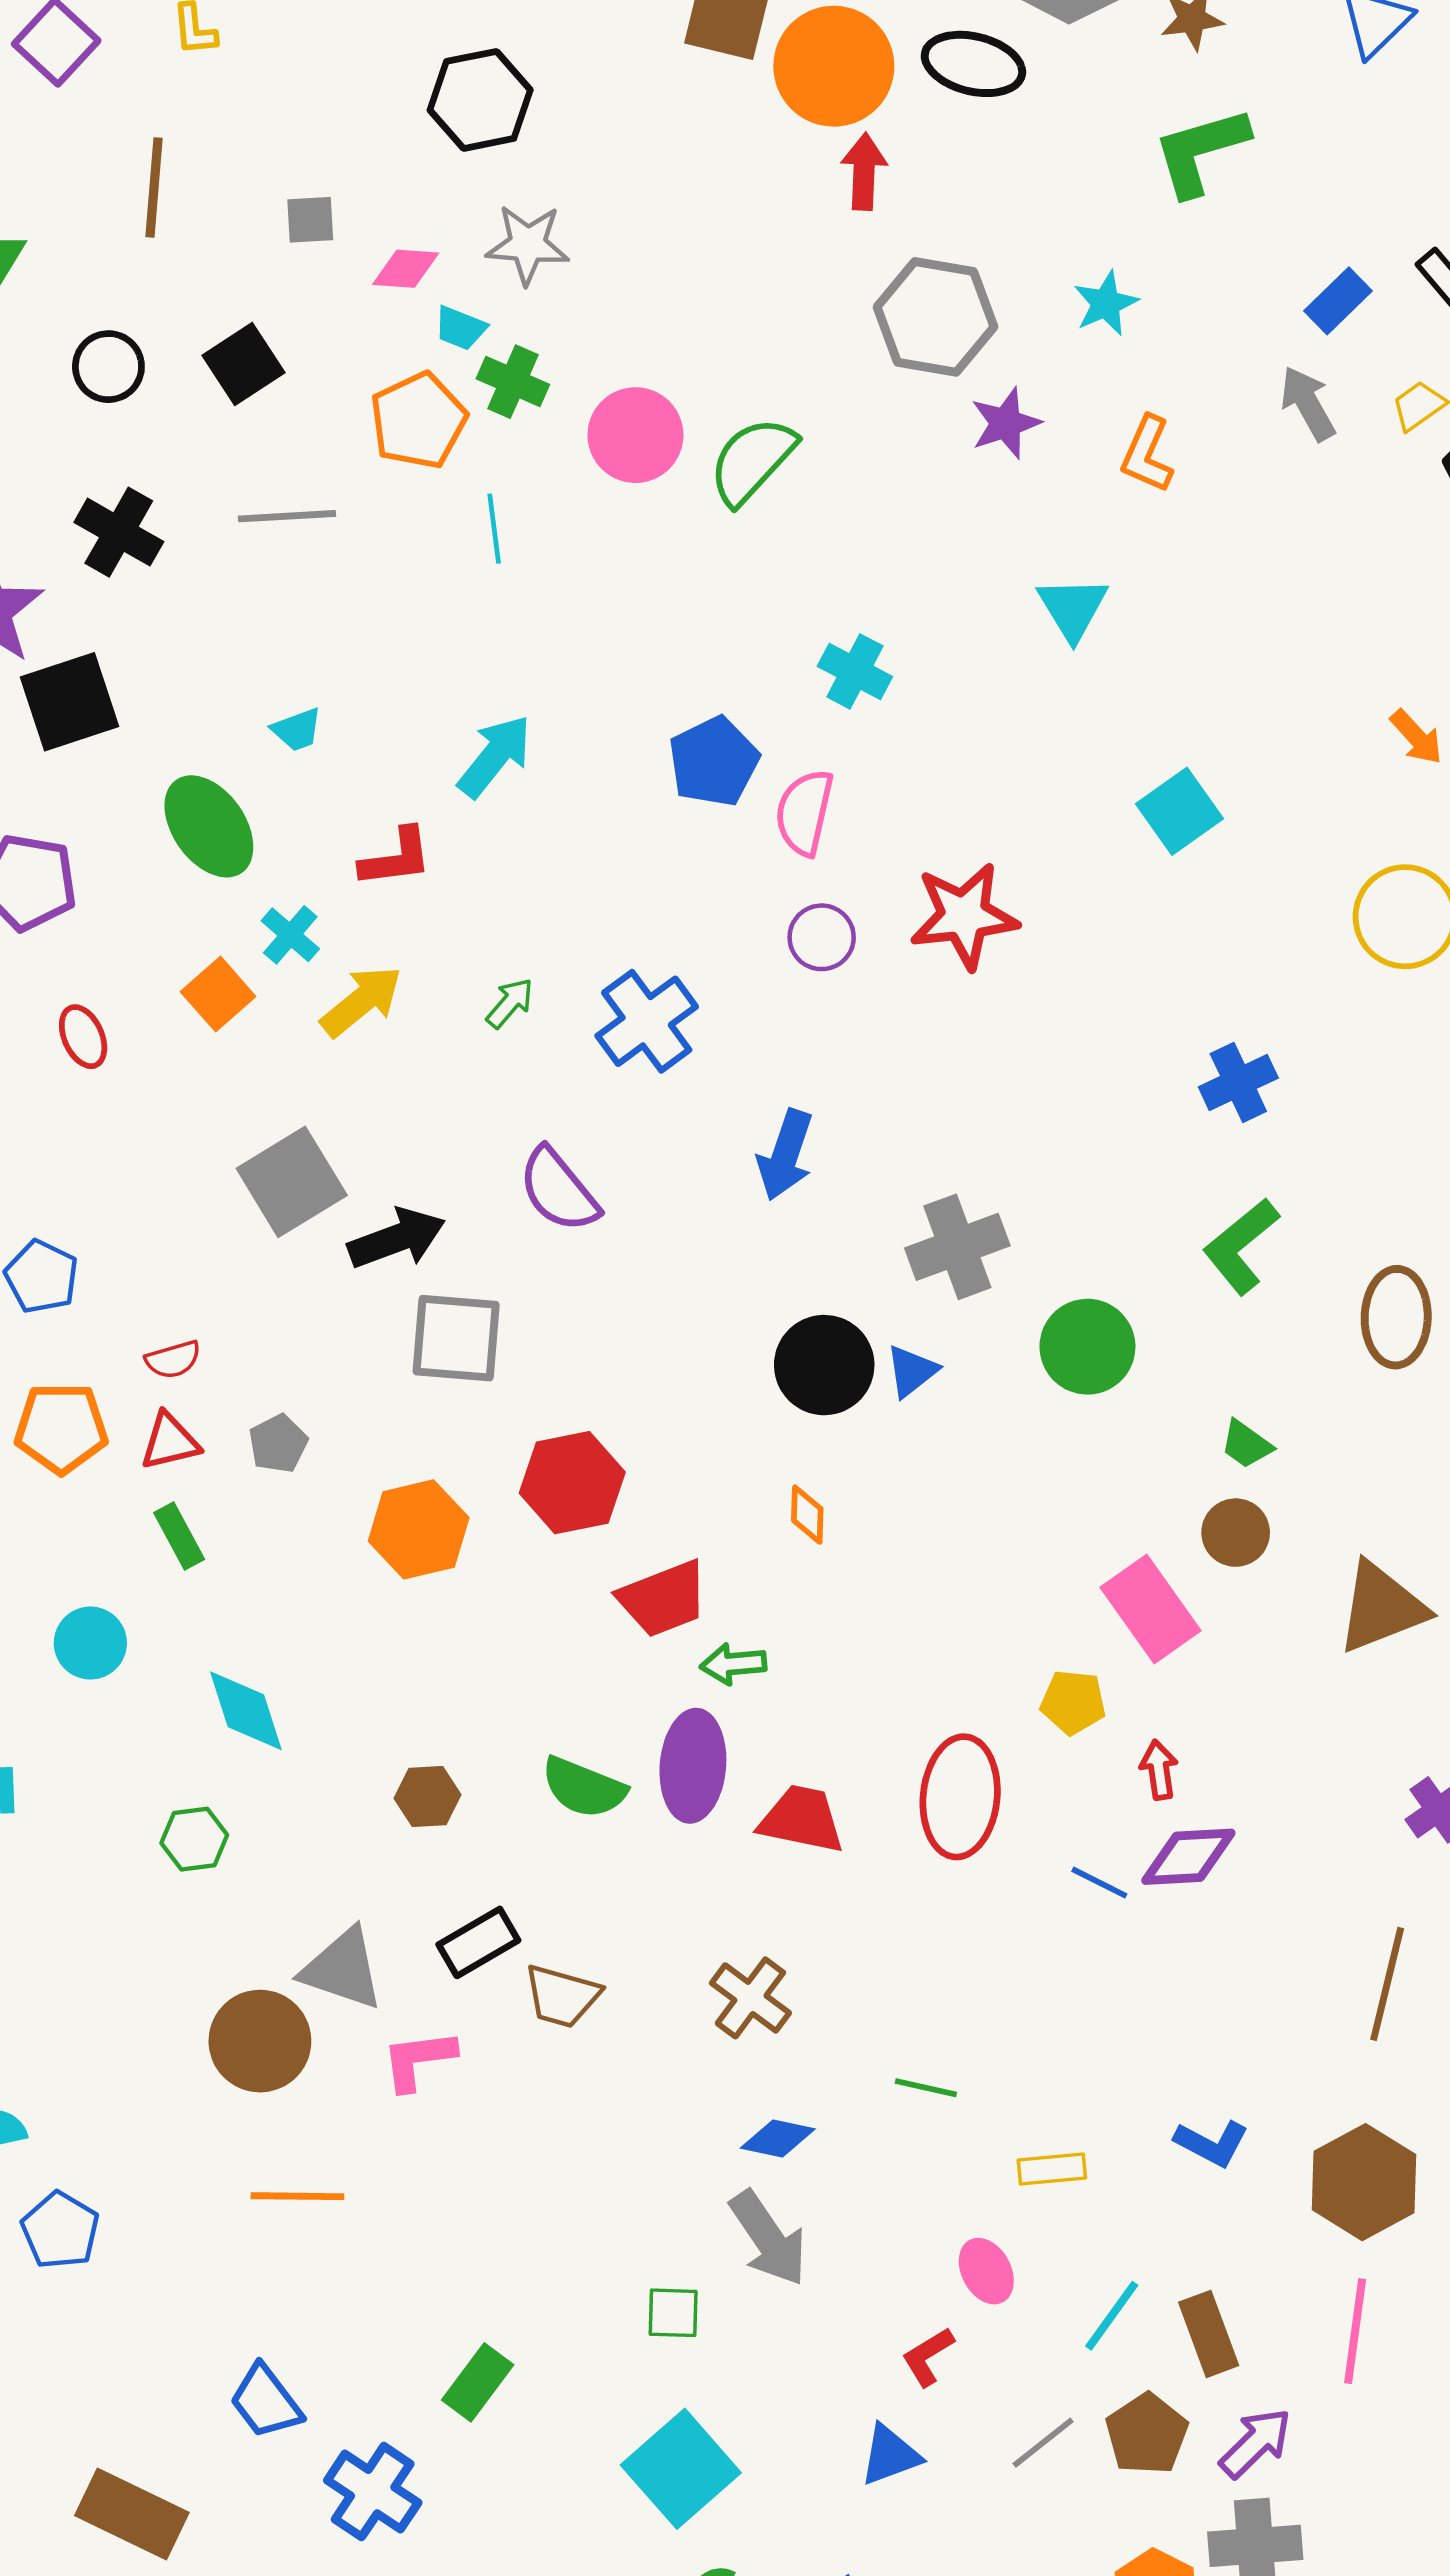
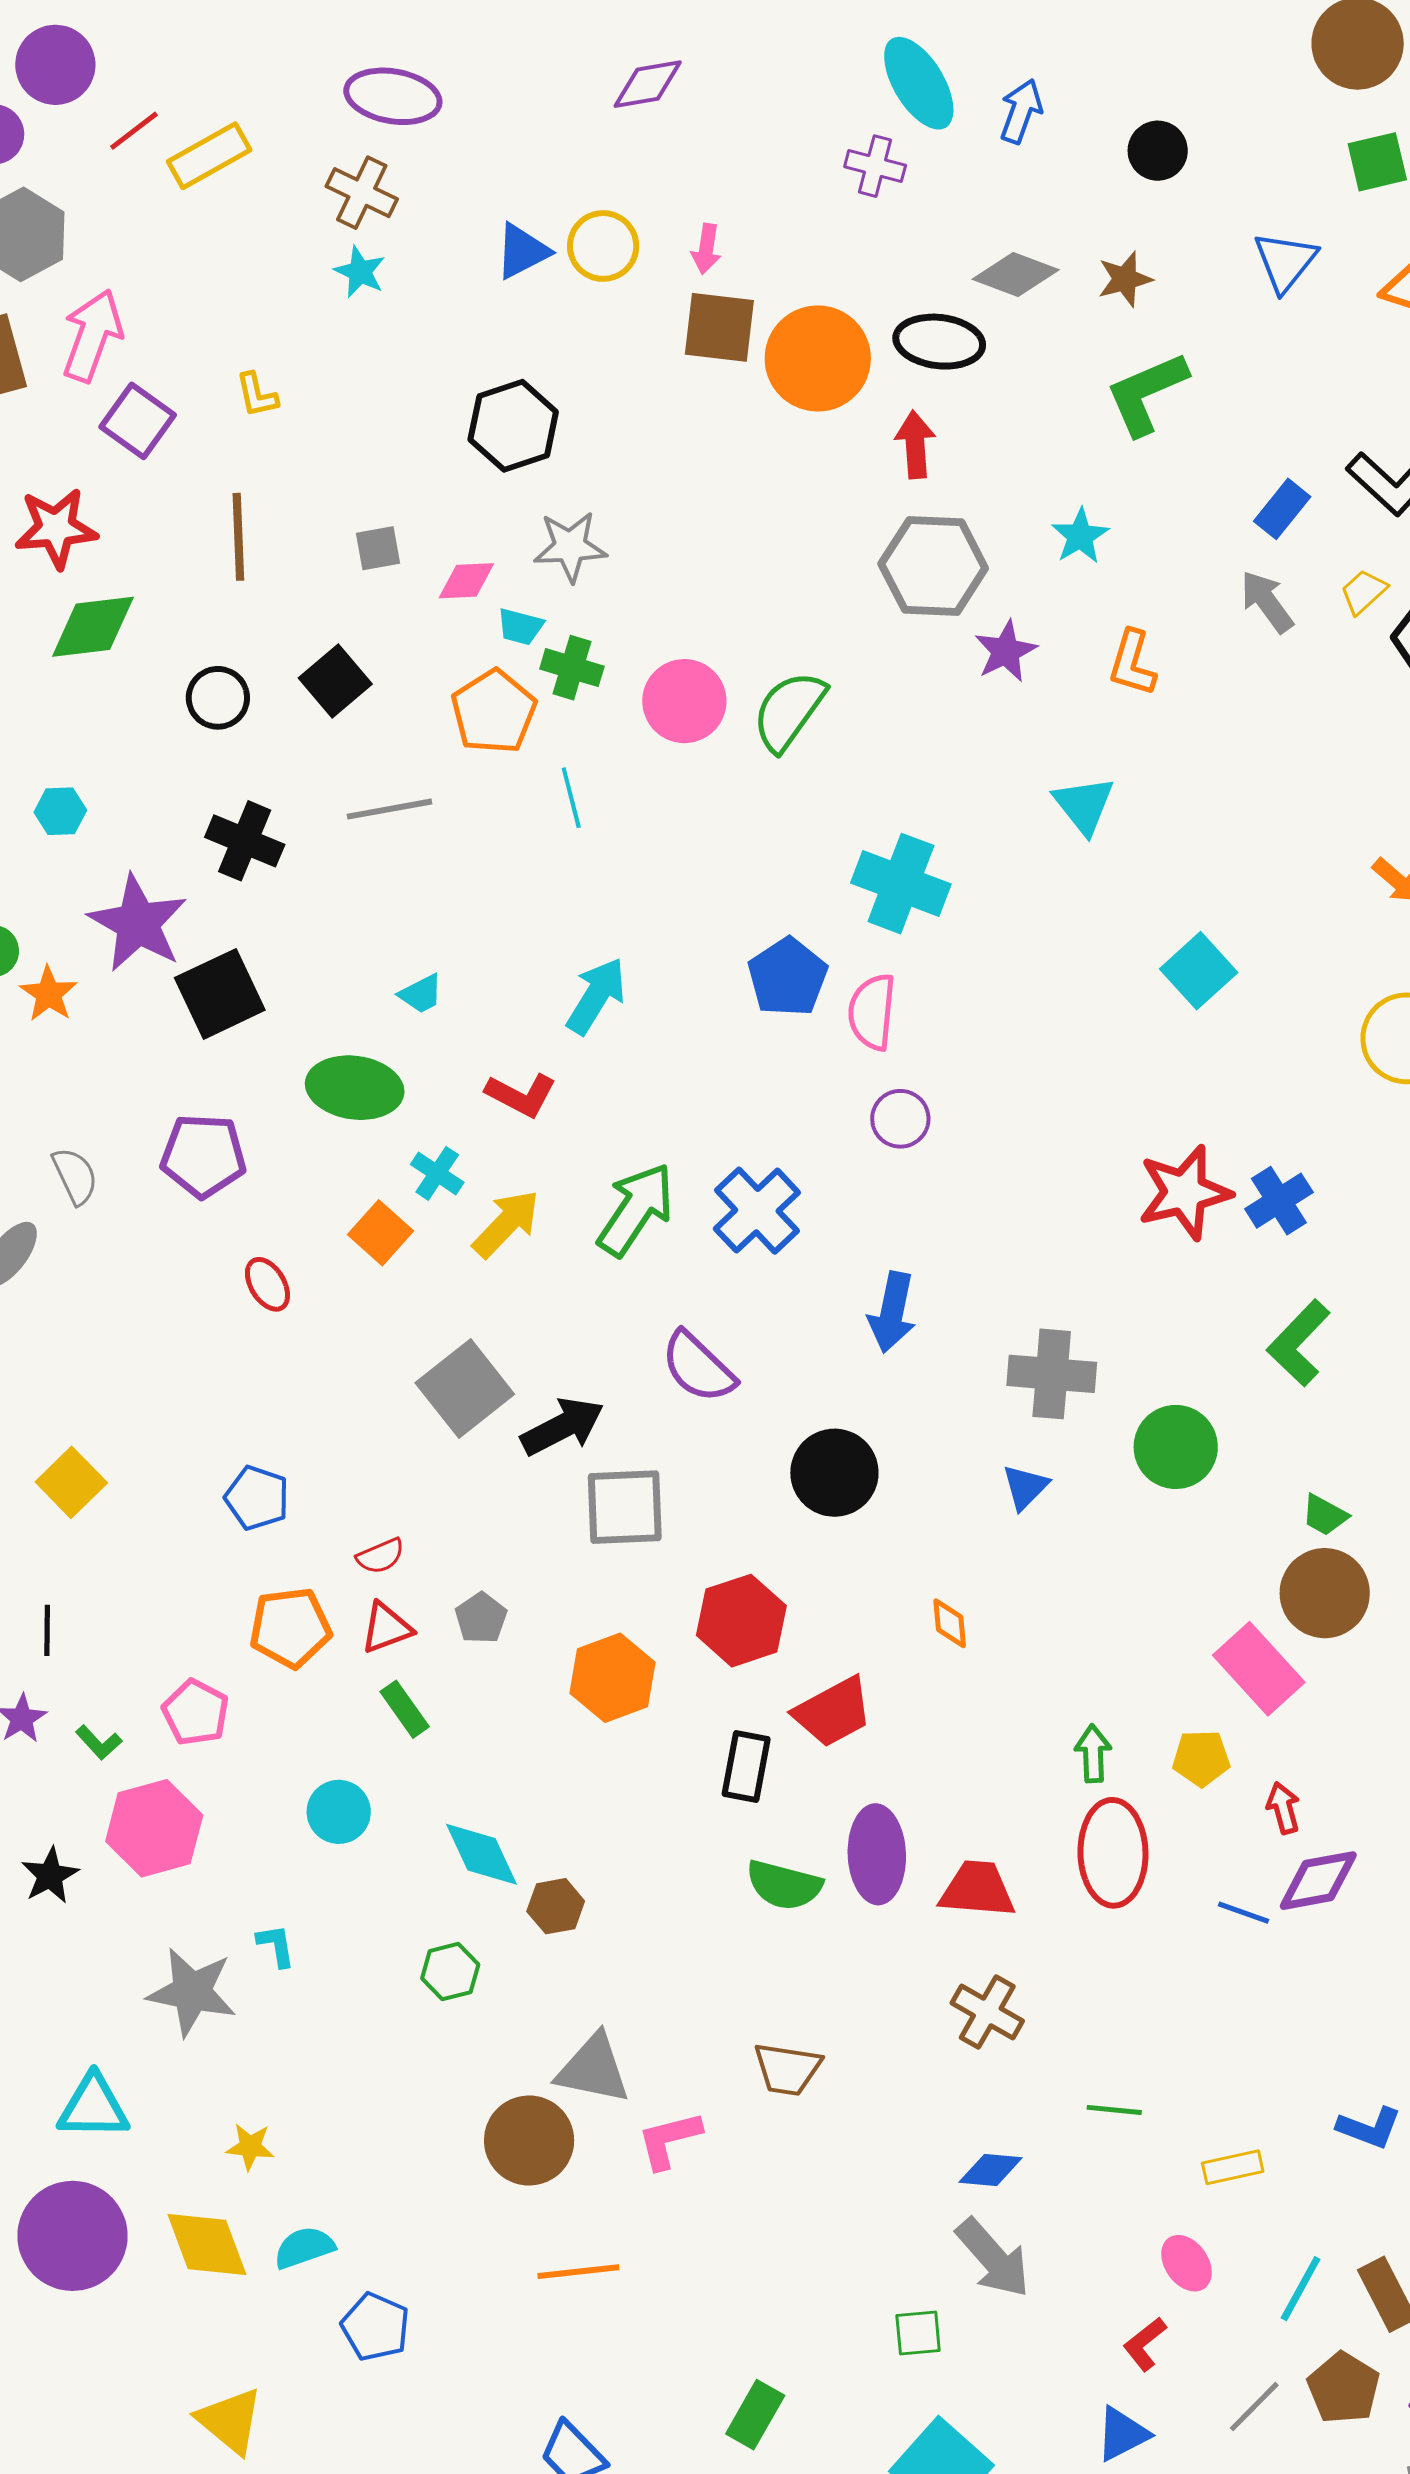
red arrow: (864, 172) -> (915, 445), moved
cyan cross: (855, 671) -> (901, 884), size x1.5
green ellipse: (209, 826) -> (355, 1088), turned -40
red L-shape: (396, 858) -> (521, 1095), turned 42
red star: (964, 916) -> (1185, 1192), moved
green arrow: (510, 1003) -> (636, 1209), size x2.0
gray cross: (957, 1247) -> (1052, 1374), turned 32
black circle: (824, 1365) -> (834, 1473), moved
brown circle: (1236, 1533) -> (1325, 1593), size x1.5
green arrow: (733, 1664) -> (1093, 1754), moved, turned 100
brown hexagon: (428, 1796) -> (556, 1906), moved
black rectangle: (478, 1942) -> (746, 1766), moved, turned -42
brown cross: (750, 1998) -> (987, 2012), moved

